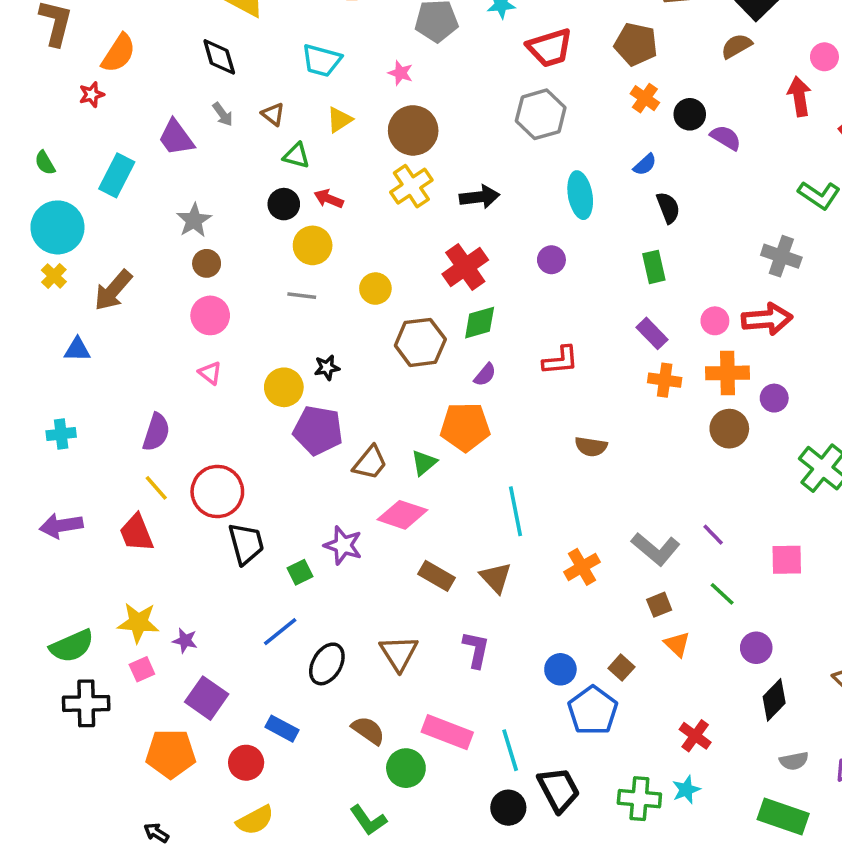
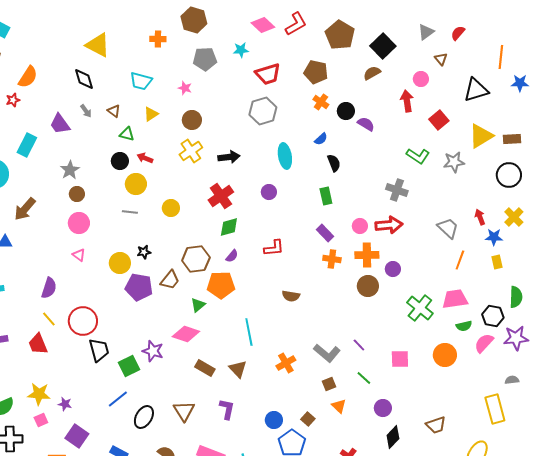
brown circle: (413, 130) -> (192, 120), size x0.7
brown hexagon: (420, 342) -> (196, 259), moved
brown trapezoid: (370, 463) -> (170, 280), moved
green square: (300, 572) -> (129, 366), size x1.5

